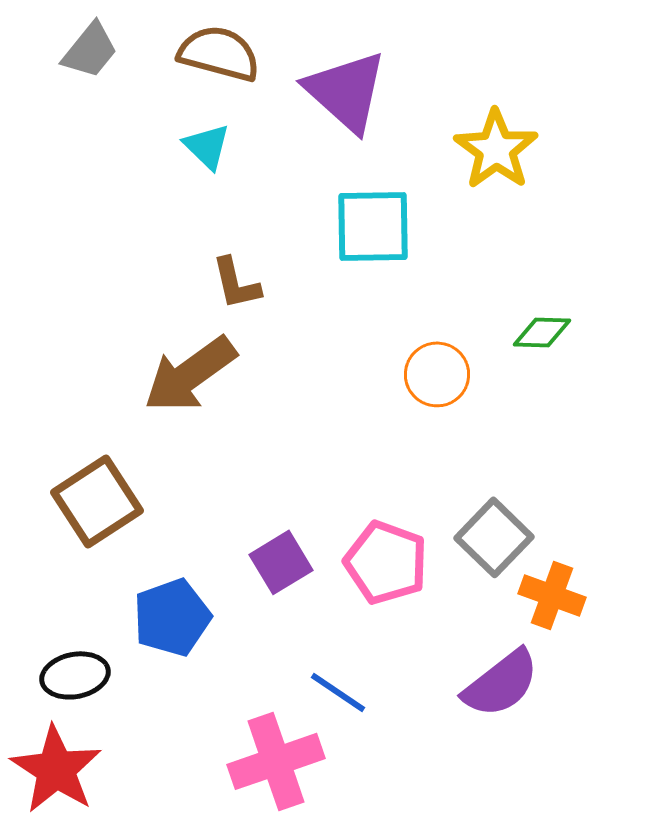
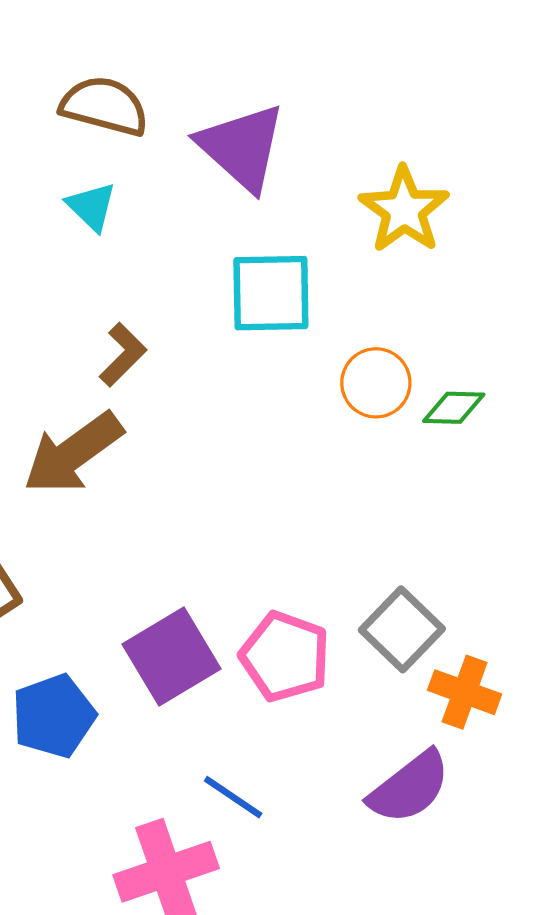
brown L-shape: (236, 283) -> (123, 355), turned -122
orange circle: (437, 374) -> (376, 383), moved
purple square: (281, 562) -> (171, 656), size x1.4

